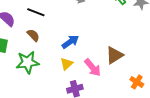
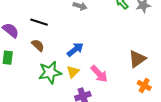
brown triangle: (114, 55) -> (137, 59), moved
green star: (28, 62) -> (50, 72), moved

